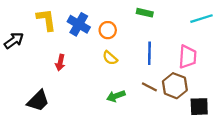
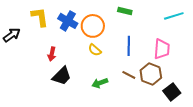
orange circle: (108, 30) -> (93, 26), size x1.5
black trapezoid: (38, 101) -> (62, 76), moved
black square: (199, 107) -> (172, 92), turned -36

